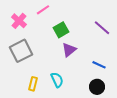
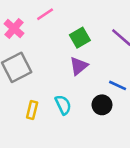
green square: (61, 30) -> (80, 38), moved
black circle: (97, 87) -> (102, 105), moved

